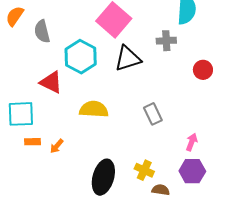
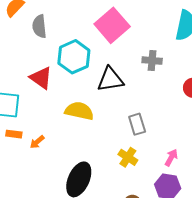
gray cross: (166, 41) -> (152, 61), moved
black triangle: (128, 59) -> (110, 80), moved
yellow cross: (144, 170) -> (128, 157), moved

